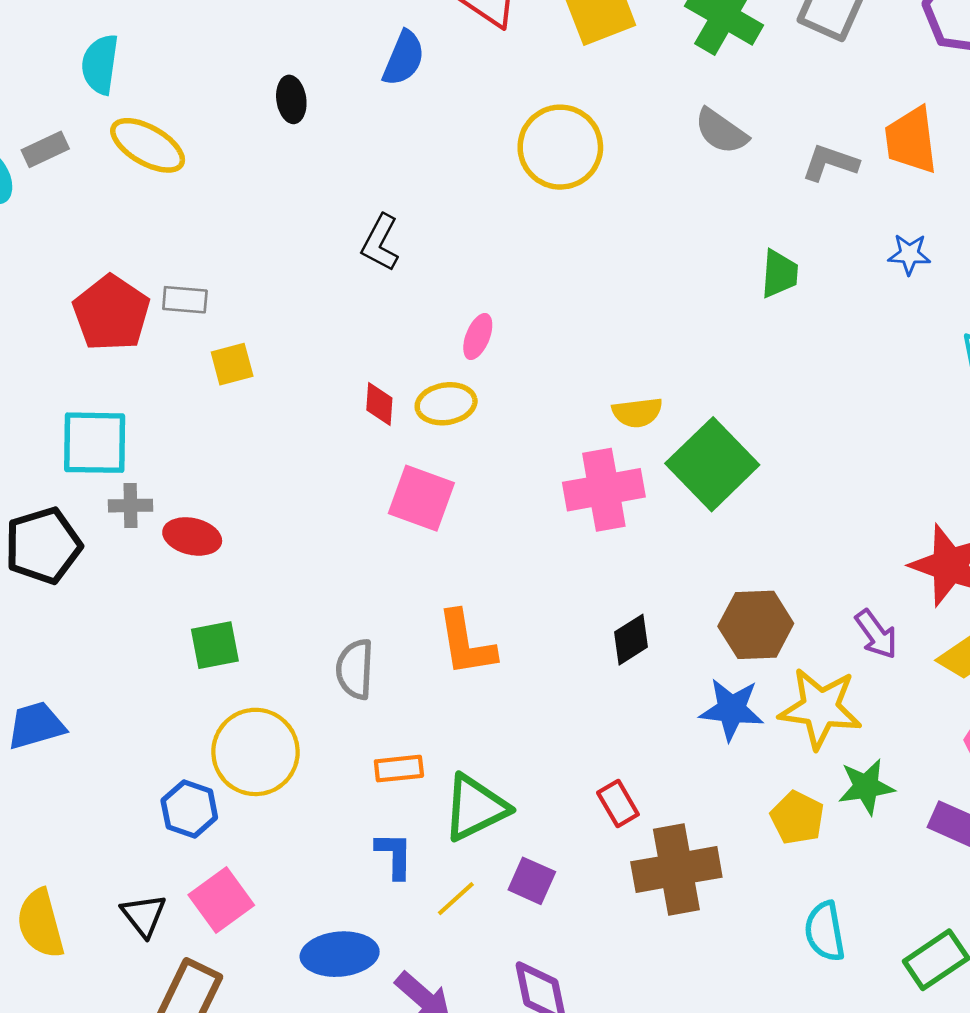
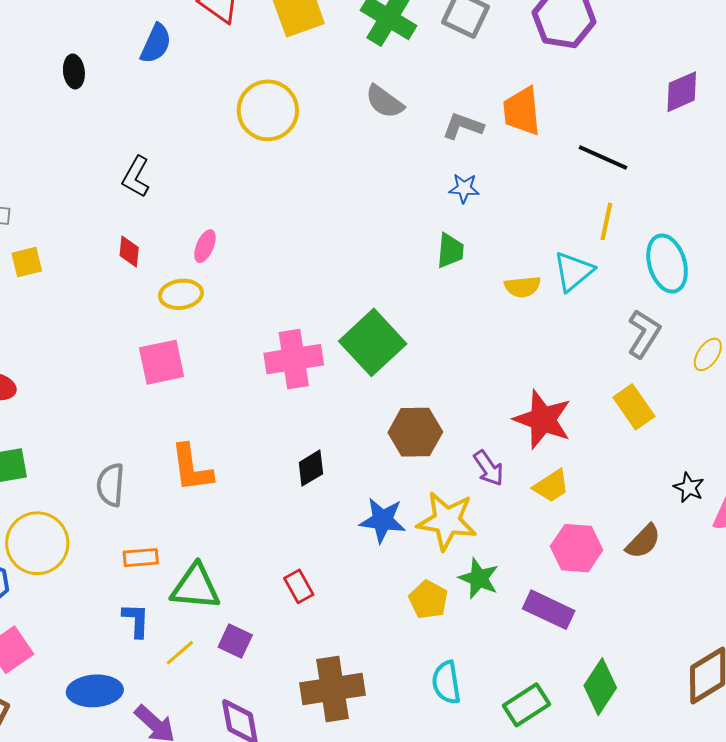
blue star: (909, 254) -> (464, 188), moved
green trapezoid: (779, 274) -> (450, 251), moved
red diamond: (379, 404) -> (129, 251), moved
yellow semicircle: (637, 413) -> (522, 287), moved
pink square: (421, 498) -> (162, 362), turned -33
brown hexagon: (756, 625) -> (415, 432), moved
green star: (866, 787) -> (479, 578), turned 30
green triangle: (475, 808) -> (195, 587), turned 30
brown cross: (676, 869) -> (332, 689), moved

